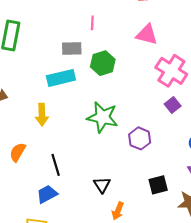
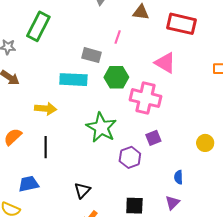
pink cross: (171, 71) -> (145, 98), moved, turned -36
purple square: (173, 105) -> (153, 138), moved
yellow arrow: (42, 115) -> (46, 109), turned -100
black line: (56, 165) -> (46, 147), moved

